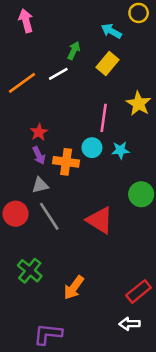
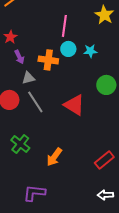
pink line: (104, 118) -> (64, 26), moved
red star: (39, 132) -> (10, 37), moved
purple arrow: (39, 155) -> (19, 57), moved
white arrow: (130, 324) -> (105, 195), moved

